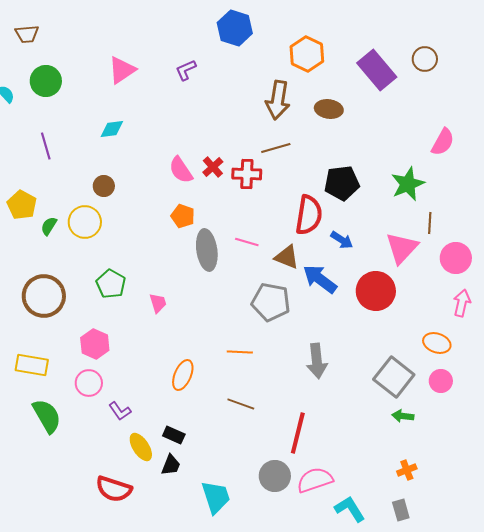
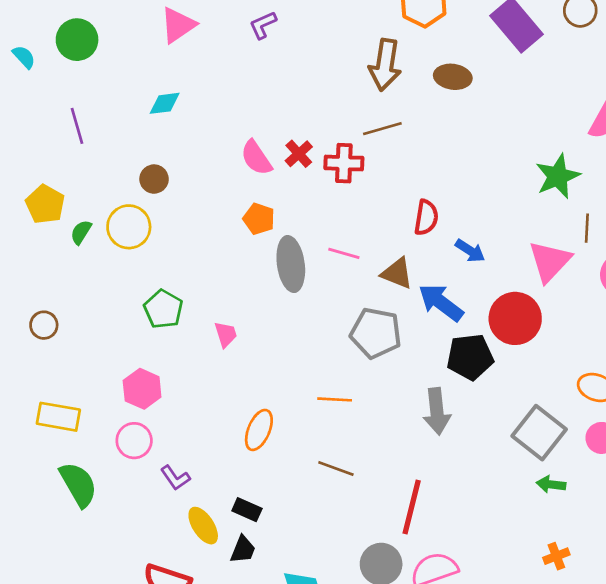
black pentagon: (342, 183) -> (470, 357), moved
red semicircle: (309, 215) -> (426, 218), size x0.7
brown circle: (44, 296) -> (44, 325), moved, size x0.5

